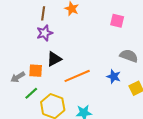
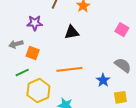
purple star: (45, 33) -> (35, 23), moved
black triangle: (54, 59) -> (72, 32), moved
gray arrow: (18, 77) -> (16, 44), moved

